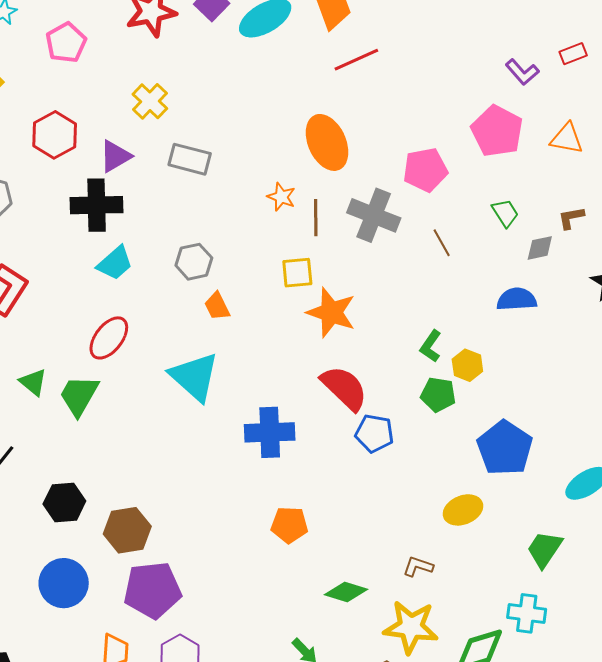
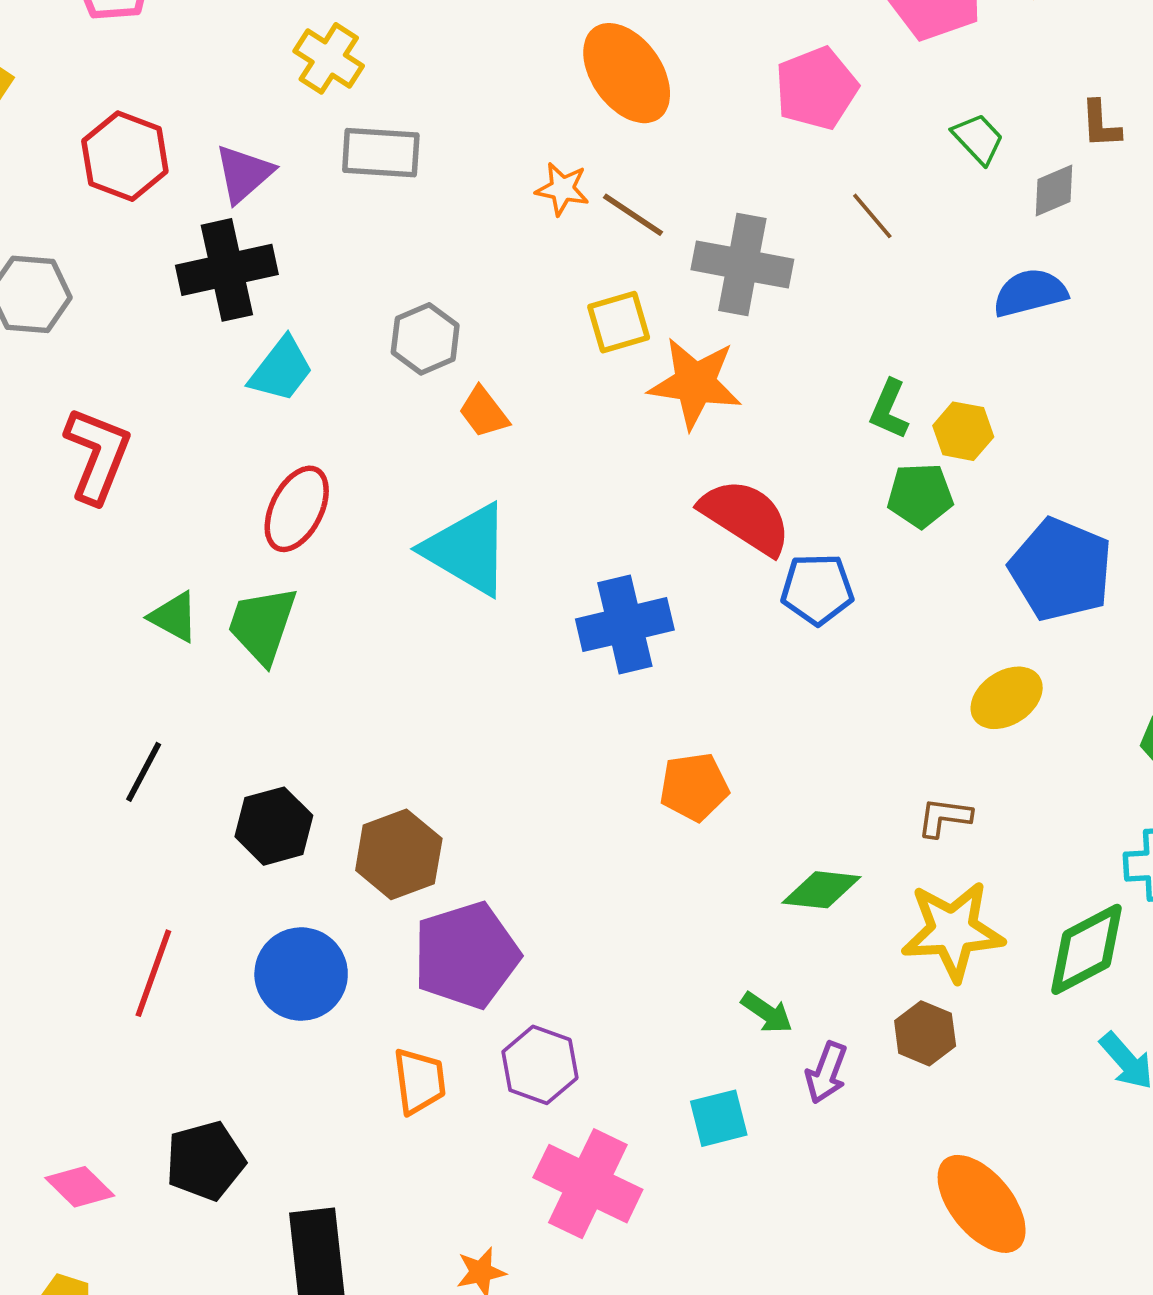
yellow cross: (150, 101) -> (329, 58), moved
gray cross: (374, 215) -> (742, 265), moved
brown line: (316, 218) -> (633, 215), turned -45
brown L-shape: (571, 218) -> (1101, 124), turned -72

